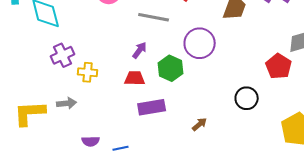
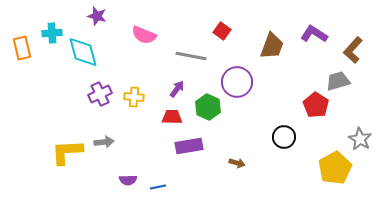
yellow cross: (88, 72) -> (134, 97), moved
brown arrow: (200, 124) -> (237, 163), turned 56

